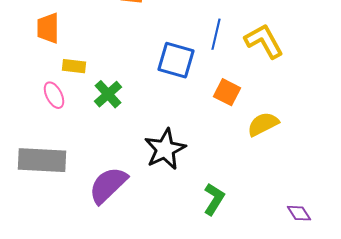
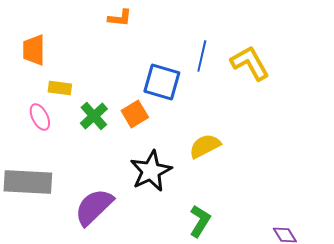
orange square: (227, 92) -> (135, 114), moved, turned 32
yellow semicircle: (263, 124) -> (205, 146), moved

